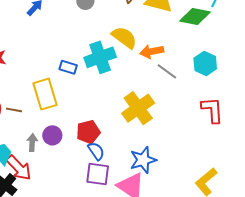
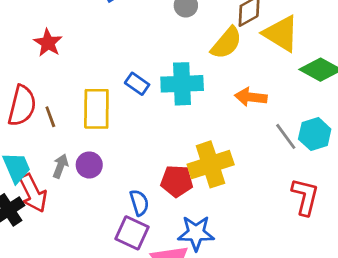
yellow semicircle: (124, 37) -> (226, 43), moved, turned 76
gray line: (167, 71) -> (286, 136), moved
brown line: (14, 110) -> (50, 117), turned 42
red pentagon: (88, 132) -> (177, 181), moved

